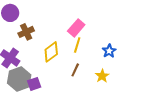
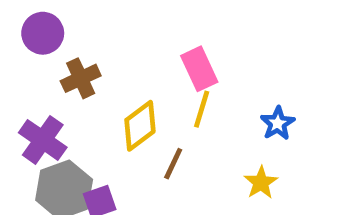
pink rectangle: (76, 28) -> (199, 69), turned -66
brown line: (75, 70) -> (173, 164), moved

